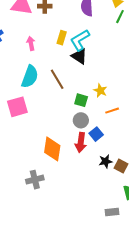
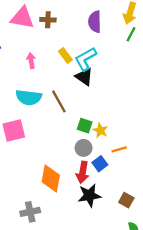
yellow rectangle: (62, 38) -> (65, 55), turned -56
cyan semicircle: (30, 77) -> (29, 97), turned 75
yellow star: (100, 91) -> (100, 130), moved
orange line: (112, 111) -> (119, 149), moved
black star: (106, 161) -> (89, 195), moved, size x1.5

